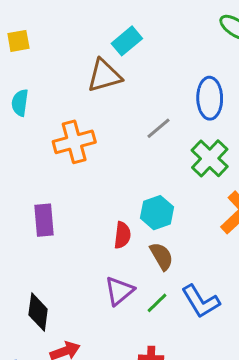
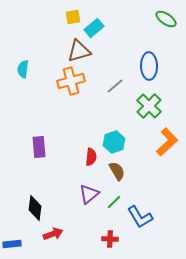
yellow square: (18, 41) -> (73, 17), moved
orange cross: (74, 142) -> (71, 81), moved
blue L-shape: (201, 301) -> (140, 217), moved

